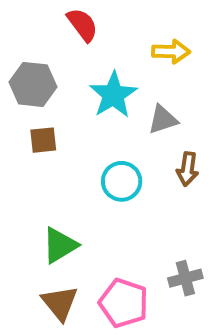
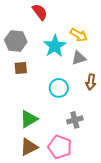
yellow arrow: (171, 52) -> (79, 35), moved, turned 30
gray cross: (185, 278) -> (75, 120), moved
brown triangle: (60, 303) -> (29, 147), turned 42

